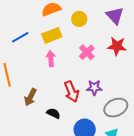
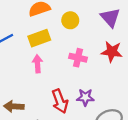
pink cross: (87, 52) -> (78, 58), turned -35
brown arrow: (30, 97) -> (14, 106), turned 66

